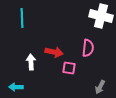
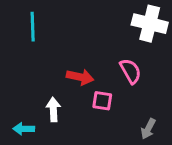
pink semicircle: (88, 48) -> (130, 71), turned -36
white arrow: (31, 62) -> (53, 110), moved

